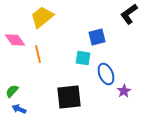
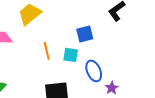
orange line: (38, 54) -> (47, 51), moved

